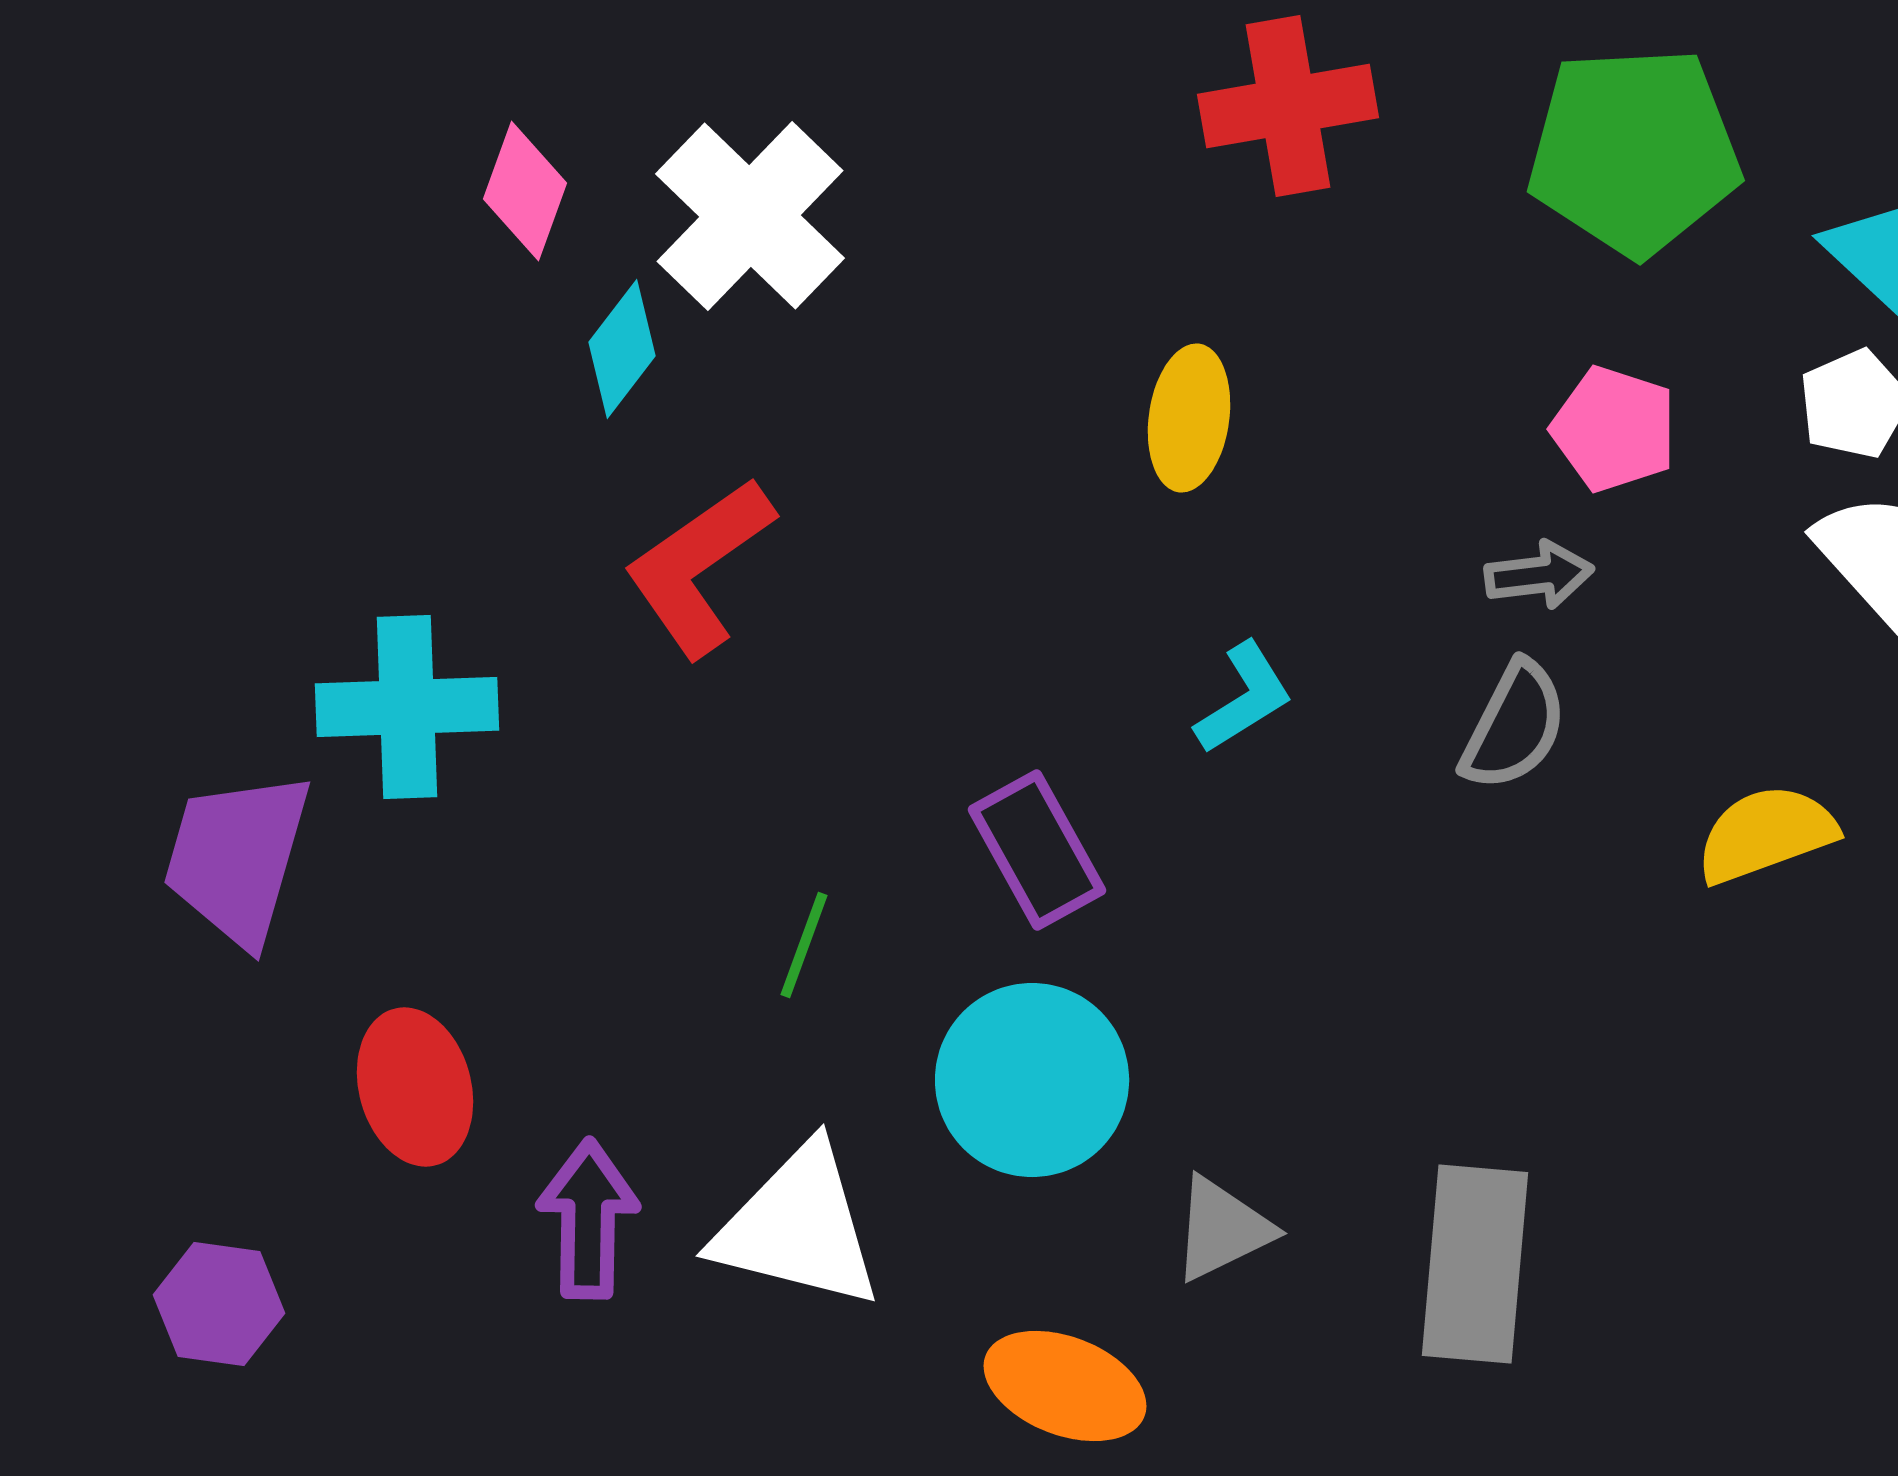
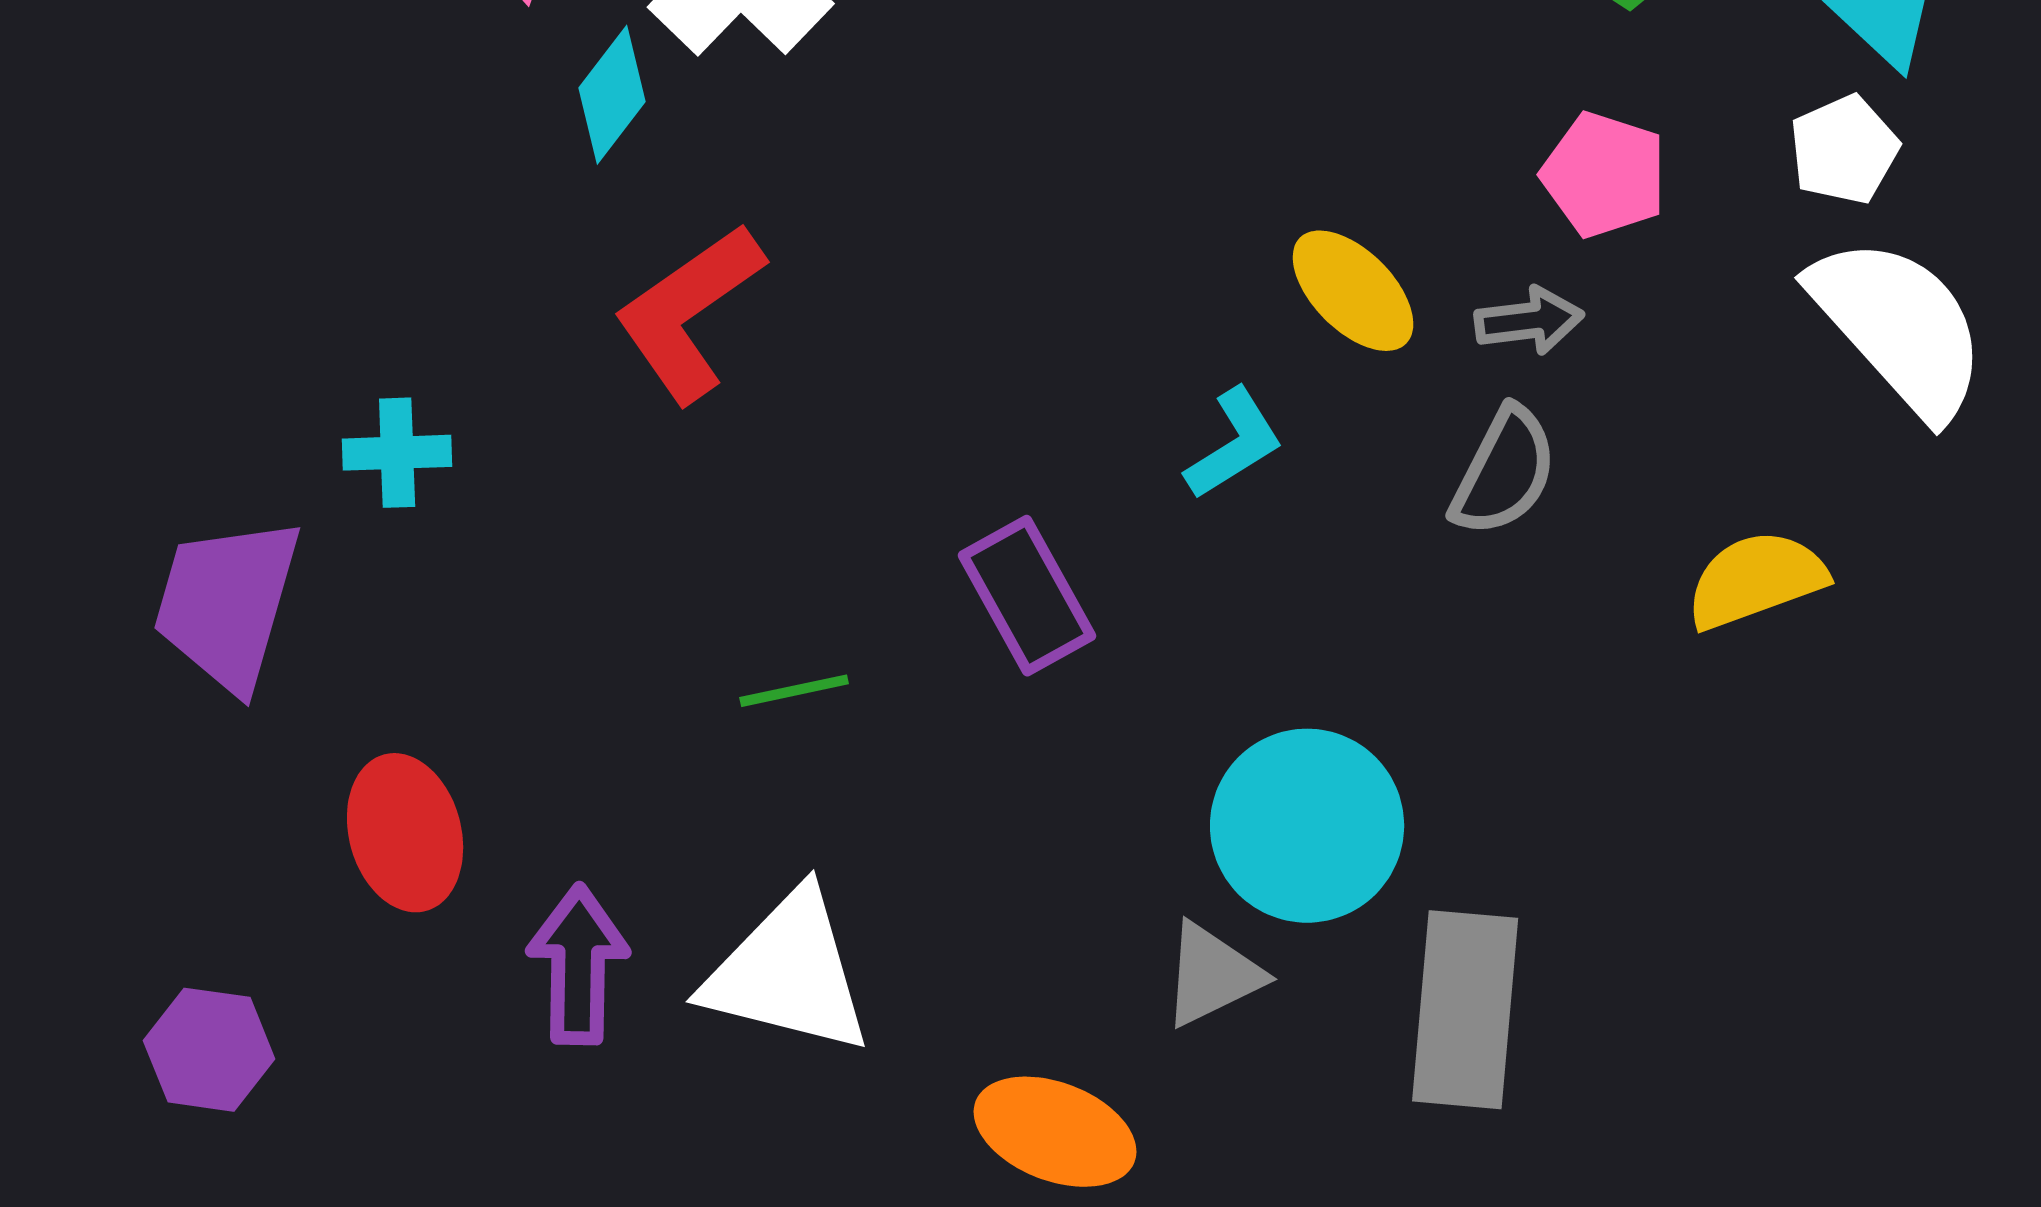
yellow ellipse: (1189, 418) -> (1353, 291), moved, turned -53
cyan cross: (407, 707) -> (397, 453), size x0.6
green line: (804, 945) -> (794, 691), turned 58
cyan circle: (1032, 1080) -> (1307, 826), moved

